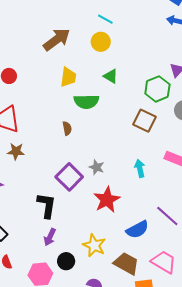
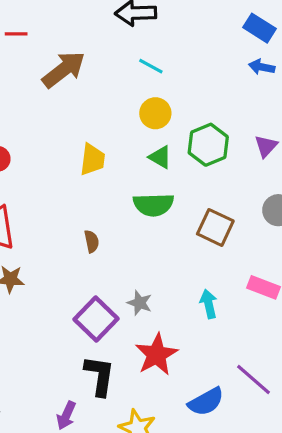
brown arrow: (57, 39) -> (64, 70), moved
yellow circle: (101, 42) -> (155, 113), moved
green hexagon: (157, 89) -> (208, 145), moved
green semicircle: (86, 101) -> (153, 205), moved
black L-shape: (47, 205) -> (100, 376), moved

